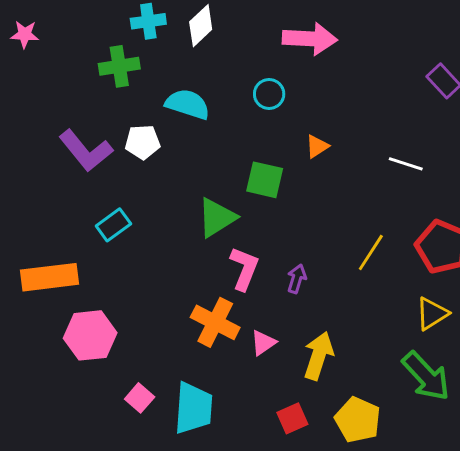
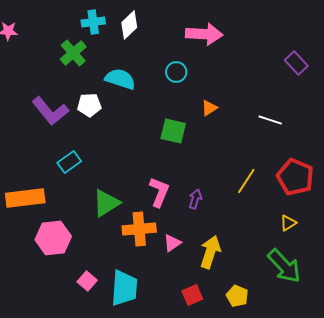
green cross: (119, 66) -> (73, 53), turned -32
green triangle: (217, 218) -> (106, 203), moved
yellow triangle: (432, 314) -> (288, 223), size x0.7
orange cross: (215, 322) -> (139, 229), turned -32
yellow pentagon: (358, 420) -> (237, 296), size x0.7

